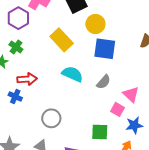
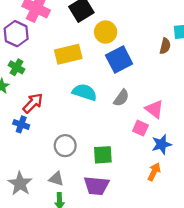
yellow rectangle: (62, 40) -> (68, 54), turned -55
blue square: (105, 49) -> (119, 60), turned -30
red arrow: (27, 79) -> (33, 103), turned -36
green square: (100, 132) -> (103, 155), moved

